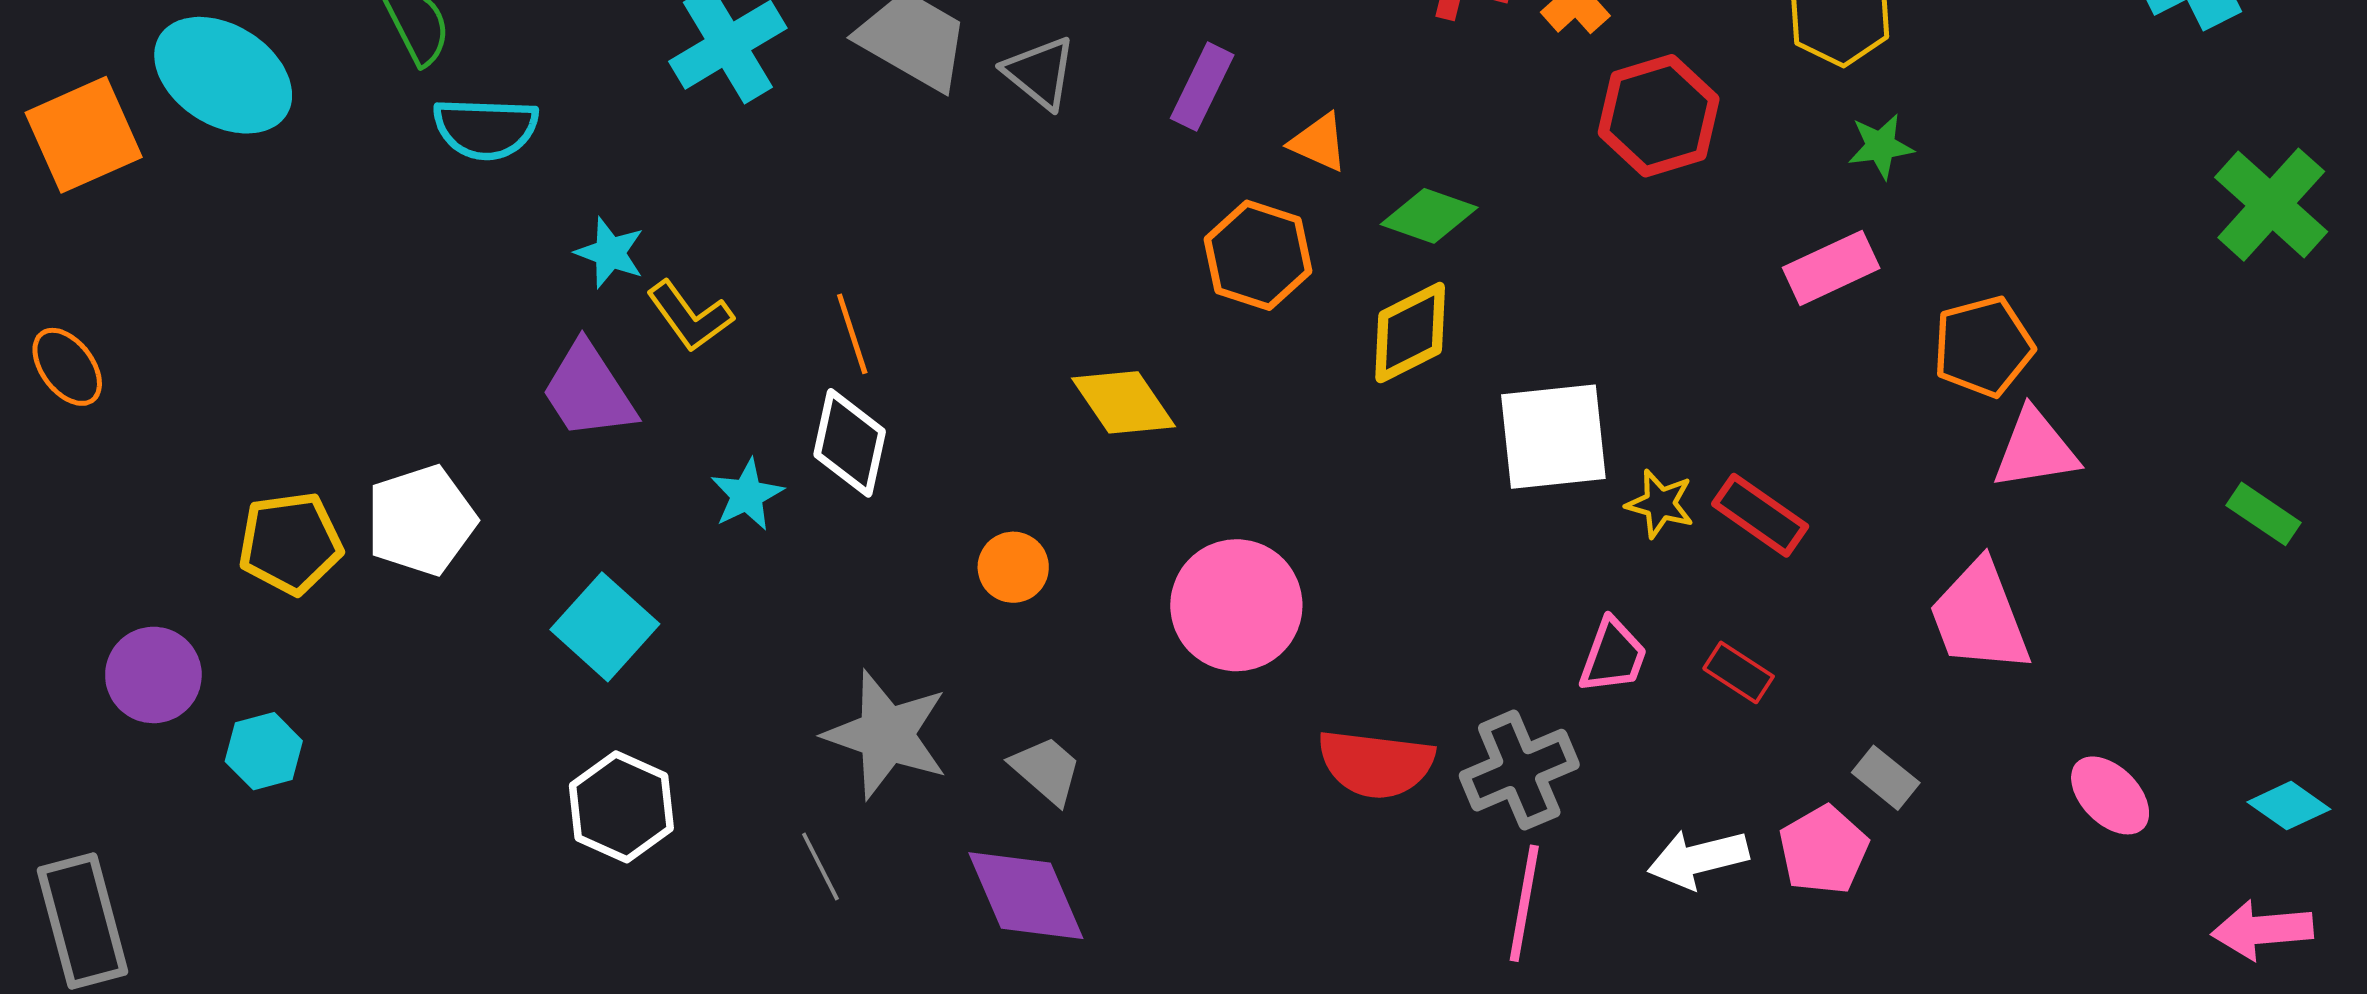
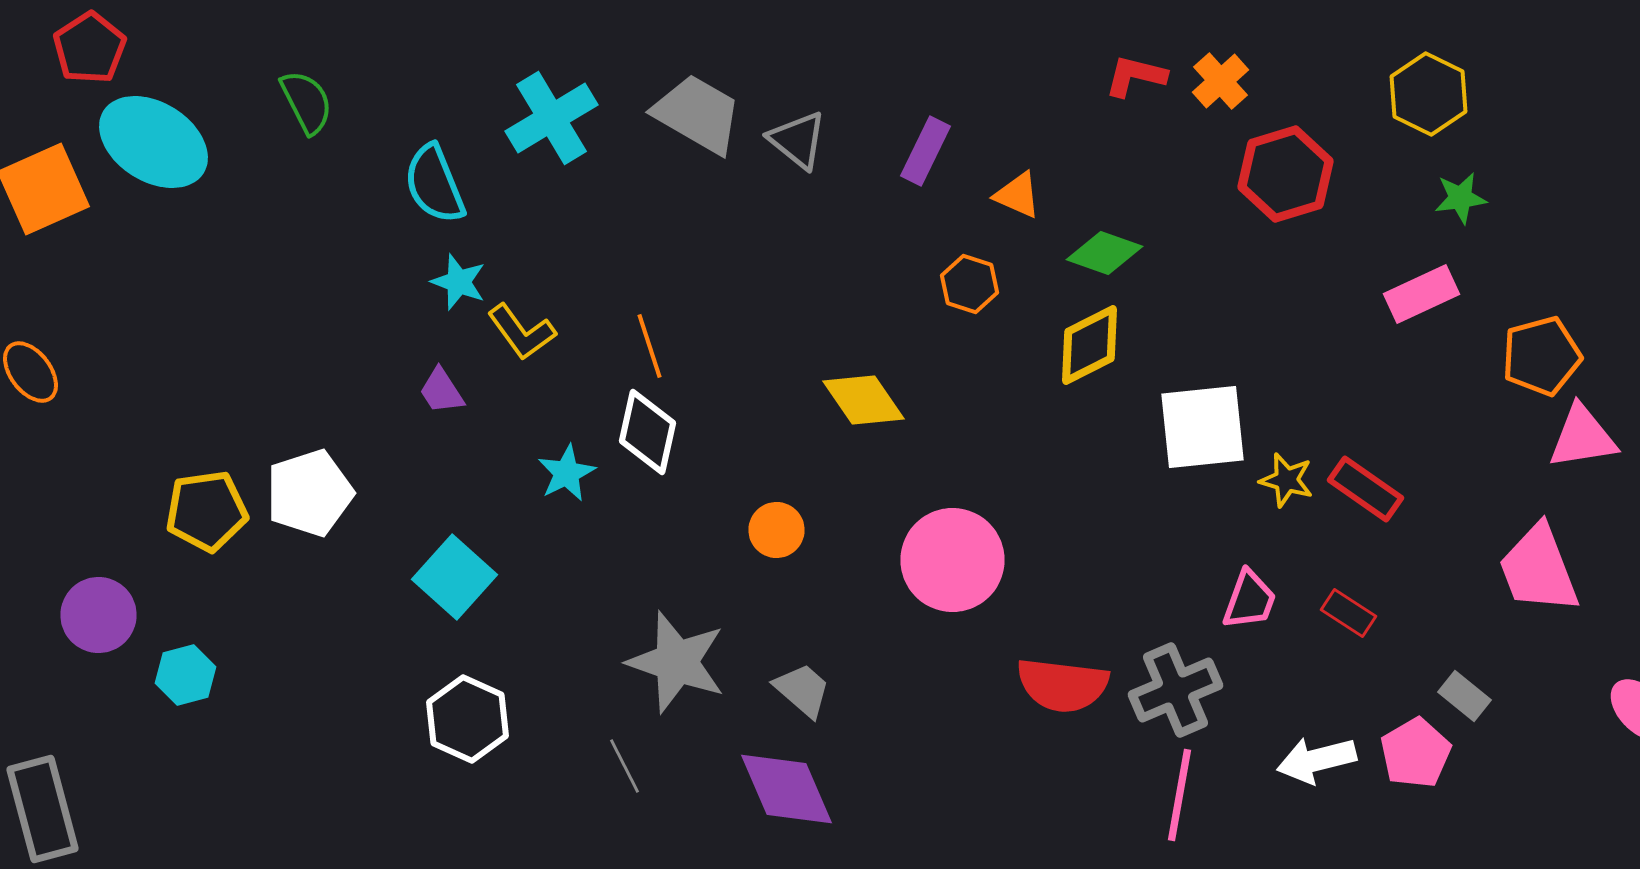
cyan semicircle: (486, 128) -> (434, 184), moved, turned 66
orange hexagon: (1258, 255) -> (970, 284), size x0.7
purple trapezoid: (588, 391) -> (442, 391), size x0.6

